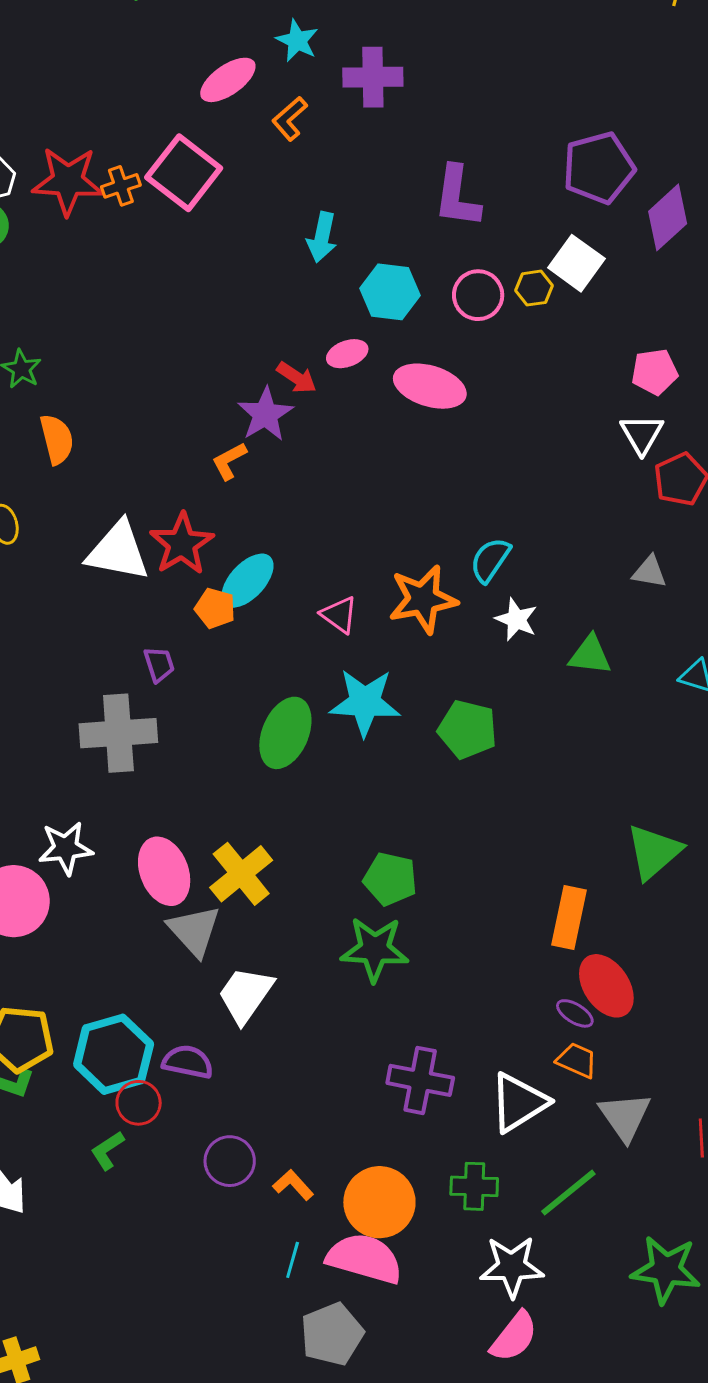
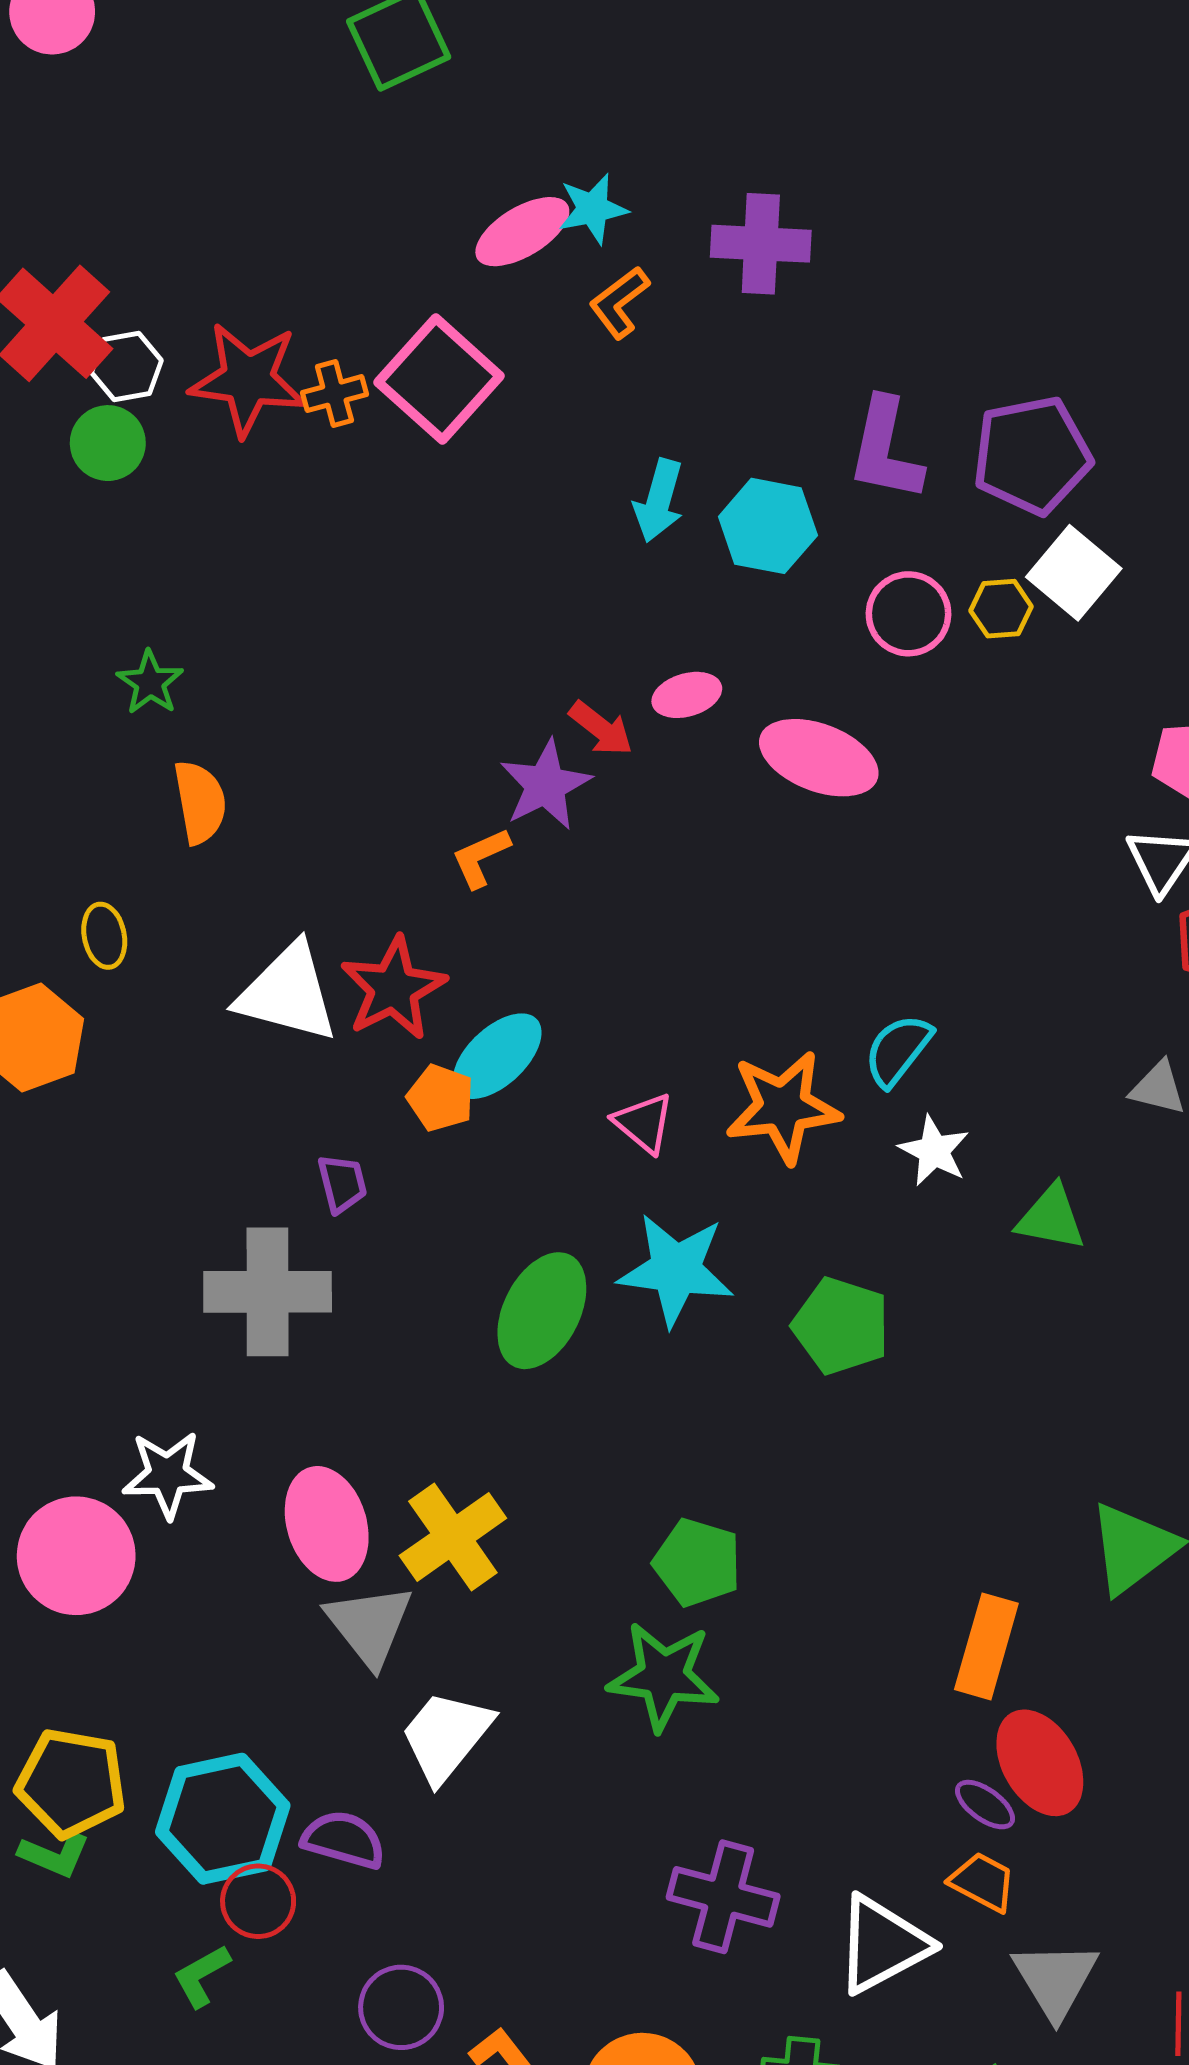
cyan star: (297, 41) -> (593, 209), moved, turned 30
purple pentagon: (599, 168) -> (1032, 455), moved
cyan hexagon: (390, 292) -> (768, 526), moved

